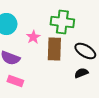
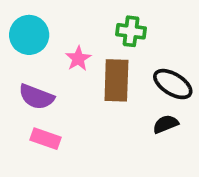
green cross: (62, 22) -> (131, 31), size x0.7

